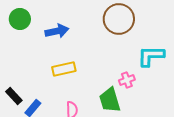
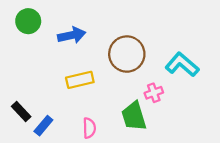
brown circle: (119, 19) -> (127, 54), moved
cyan L-shape: (151, 56) -> (182, 65), turned 40

